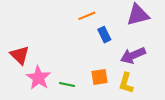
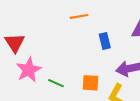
orange line: (87, 16) -> (79, 16), moved

